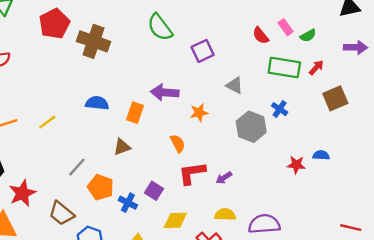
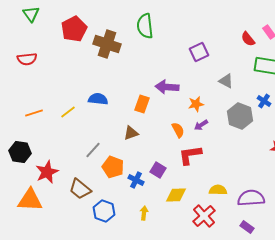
green semicircle: (160, 27) -> (145, 26), moved, turned 30
blue semicircle: (97, 103) -> (98, 99), moved
purple arrow: (224, 178) -> (201, 125), moved

